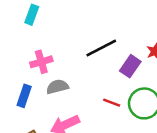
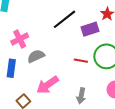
purple rectangle: (130, 66) -> (90, 29), turned 48

